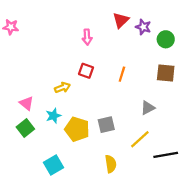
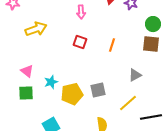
green circle: (166, 39) -> (153, 24), moved
yellow arrow: (62, 88) -> (36, 29), moved, size x1.5
green square: (25, 128) -> (26, 93), turned 35
yellow pentagon: (77, 129) -> (72, 94), turned -30

